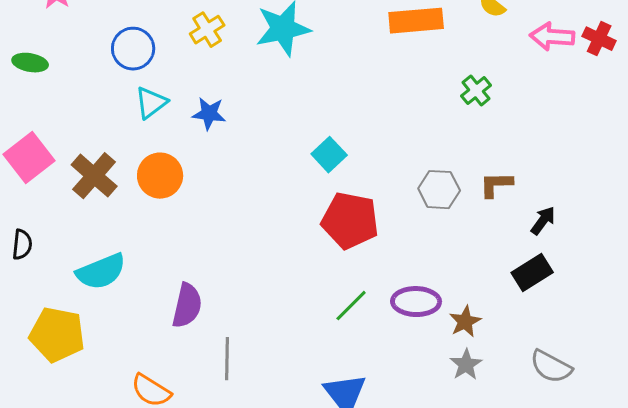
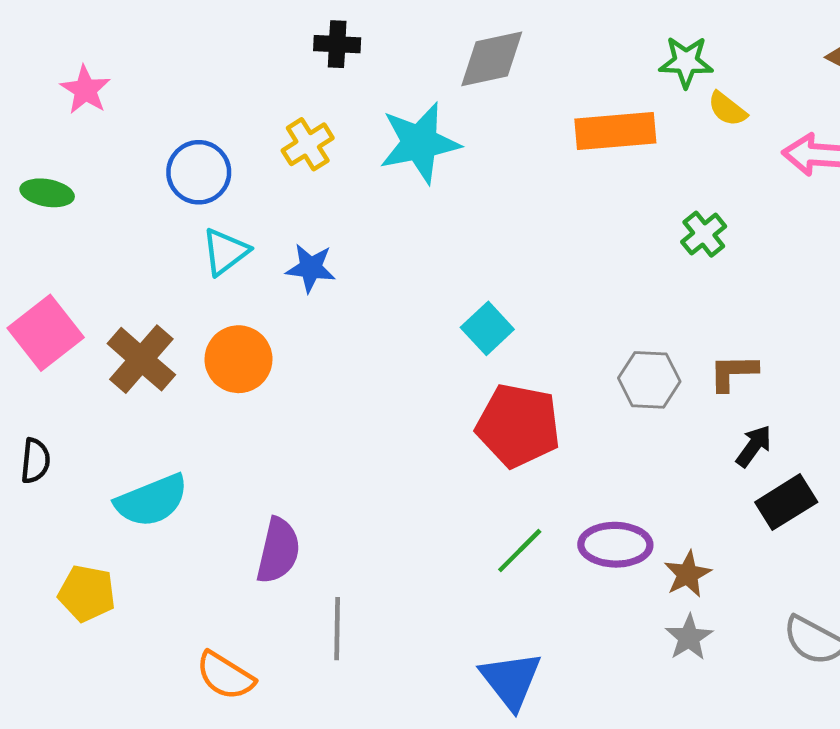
black arrow: (543, 221) -> (754, 446), moved
yellow pentagon: (57, 335) -> (87, 593), size x0.7

